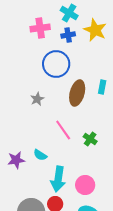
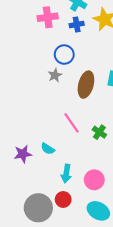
blue circle: (56, 64) -> (64, 55), size x0.7
gray star: (37, 99) -> (55, 75), moved
cyan arrow: (58, 179) -> (66, 174), size x0.7

